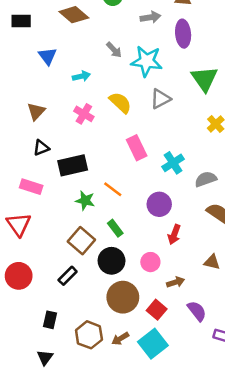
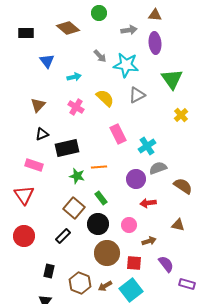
gray semicircle: (206, 179) -> (158, 168), moved
orange line: (113, 189) -> (99, 167), turned -42
red arrow: (174, 234) -> (148, 203), turned 63
red square: (157, 310) -> (134, 263), turned -35

